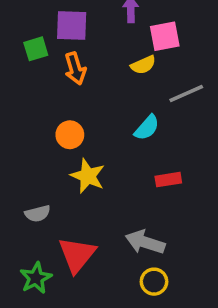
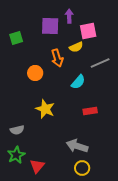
purple square: (72, 26) -> (50, 26), moved
orange arrow: (75, 68) -> (57, 58), moved
orange circle: (70, 135) -> (35, 73), moved
red triangle: (77, 255) -> (37, 166), moved, size x0.7
green star: (36, 278) -> (16, 155), moved

